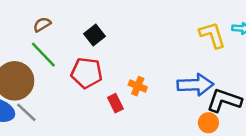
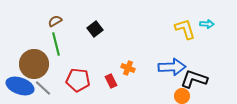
green line: (43, 55) -> (56, 44), turned 30
red pentagon: (87, 73) -> (78, 80), moved

